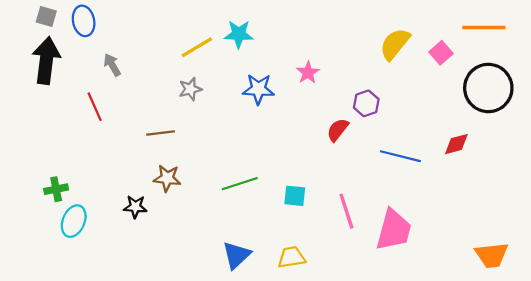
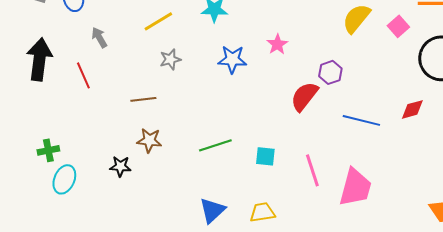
yellow line: (197, 47) -> (158, 21), moved
black arrow: (46, 60) -> (39, 59), moved
red semicircle: (338, 130) -> (304, 96), size x1.4

